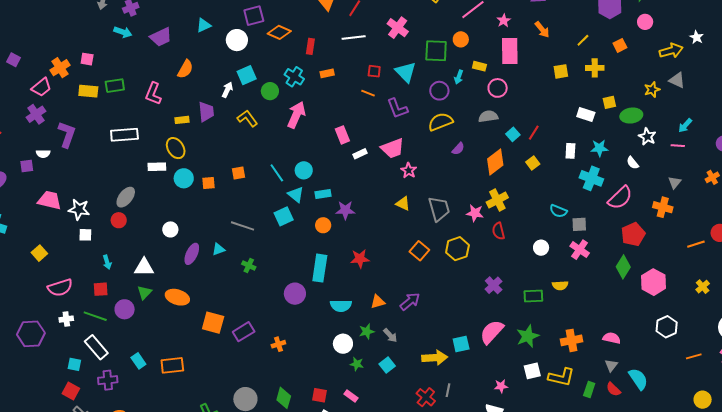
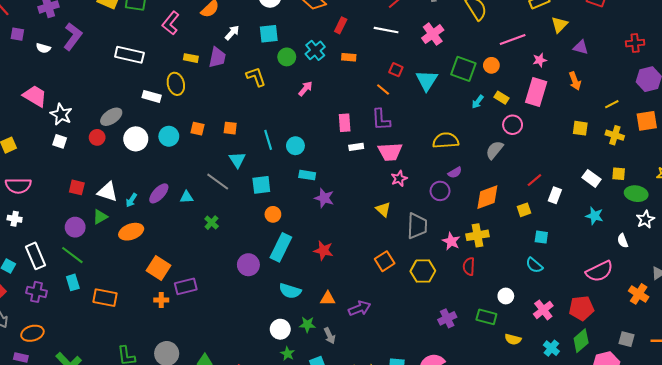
orange square: (620, 45) -> (647, 121), size x1.5
white arrow: (227, 90) -> (232, 33), moved
purple circle: (439, 91) -> (440, 191), moved
purple L-shape: (397, 108) -> (381, 120), moved
pink arrow: (296, 115) -> (305, 89), size x0.6
gray semicircle: (488, 116) -> (494, 150), turned -60
cyan square: (513, 134) -> (541, 237), moved, turned 32
white rectangle: (570, 151) -> (555, 195), moved
purple square: (27, 166) -> (17, 34), moved
cyan circle: (184, 178) -> (169, 136), moved
cyan cross: (591, 178) -> (551, 348), moved, size x0.7
cyan triangle: (296, 195) -> (237, 160), moved
gray square: (579, 224) -> (627, 339), moved
orange circle: (323, 225) -> (273, 214), moved
white circle: (170, 229) -> (136, 139), moved, size x1.5
red pentagon: (633, 234) -> (581, 308), moved
cyan arrow: (107, 262) -> (131, 200), moved, turned 32
red square: (101, 289) -> (77, 187), moved
green rectangle: (533, 296) -> (486, 317), moved
orange ellipse: (177, 297) -> (131, 232), turned -55
green line: (95, 316) -> (72, 255), moved
orange cross: (278, 344) -> (161, 300), moved

